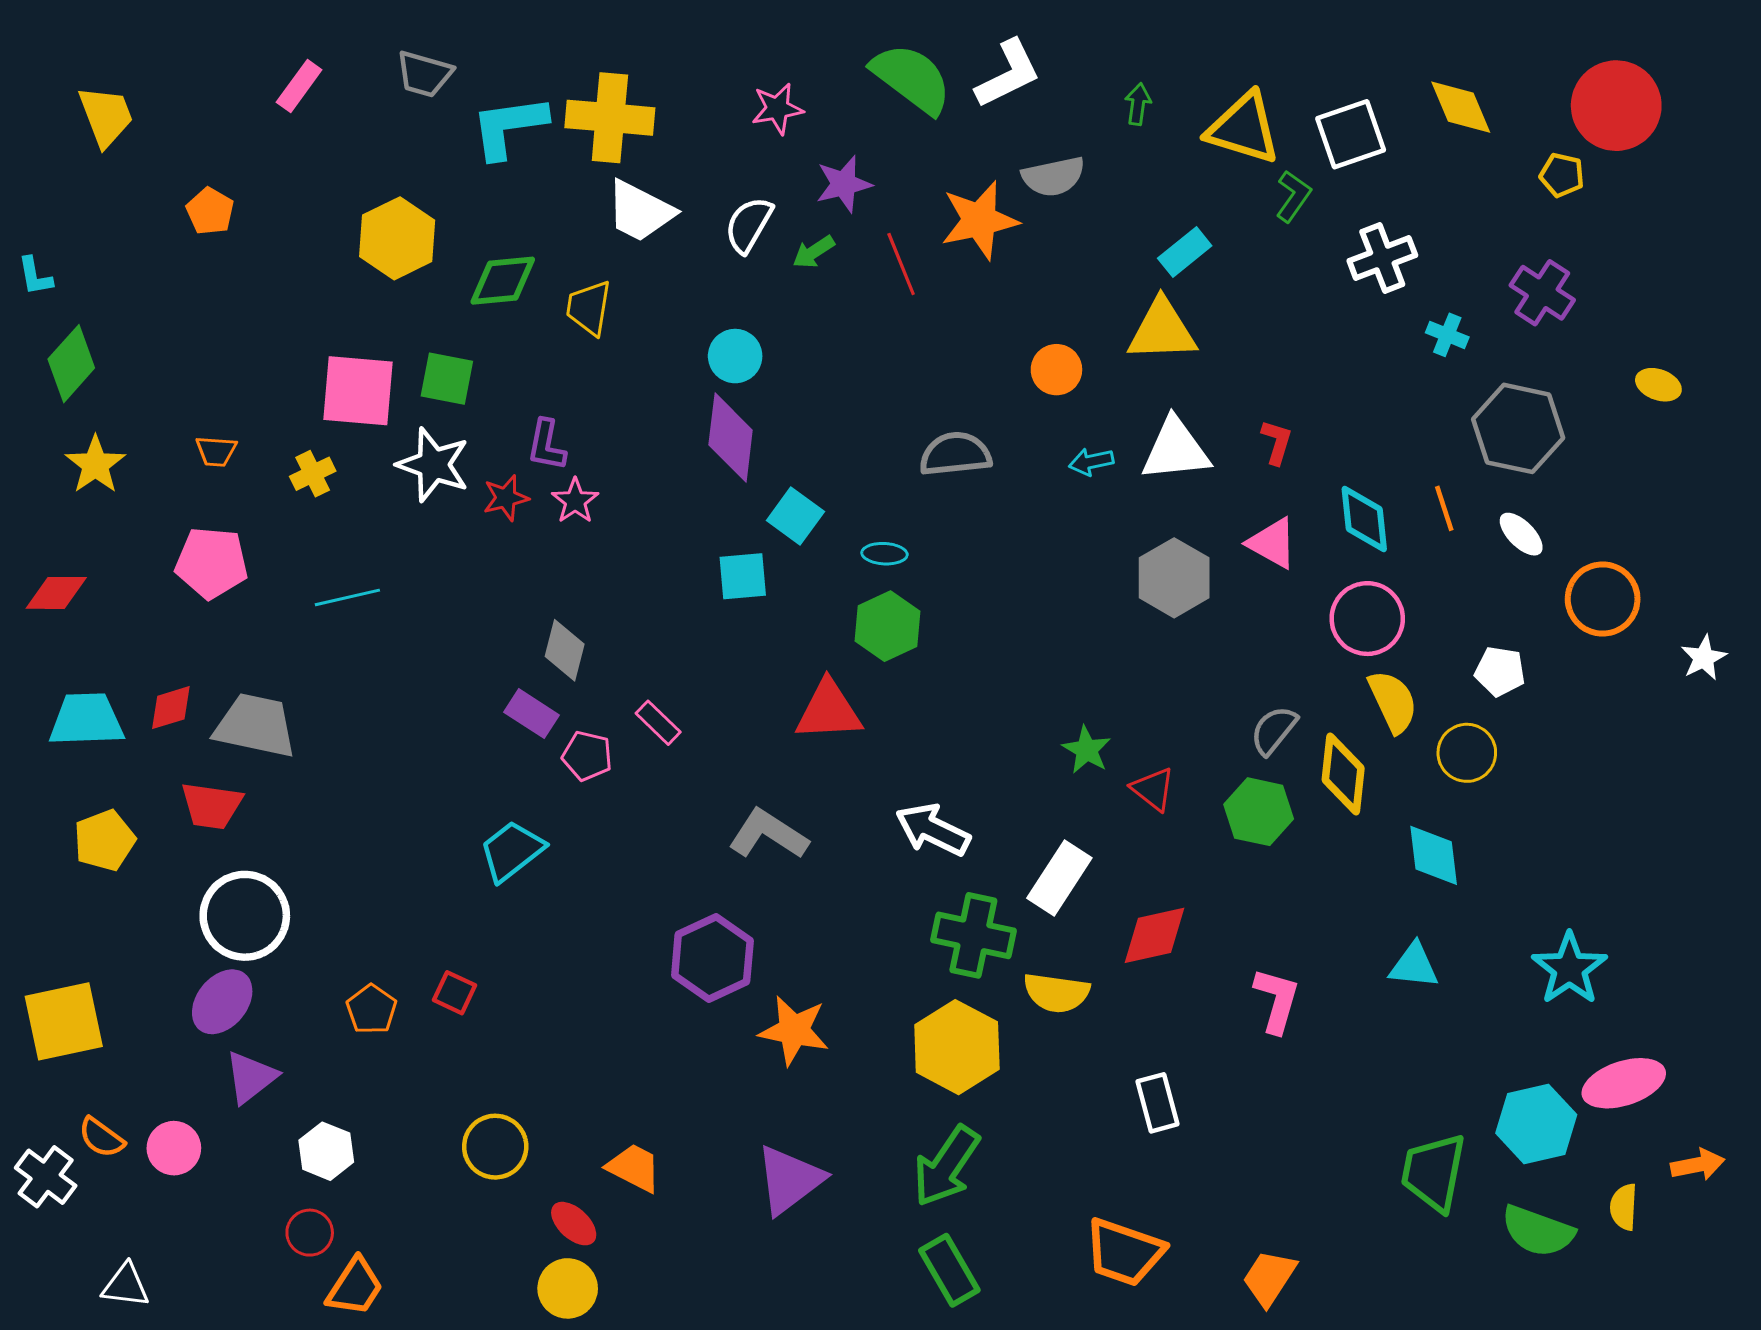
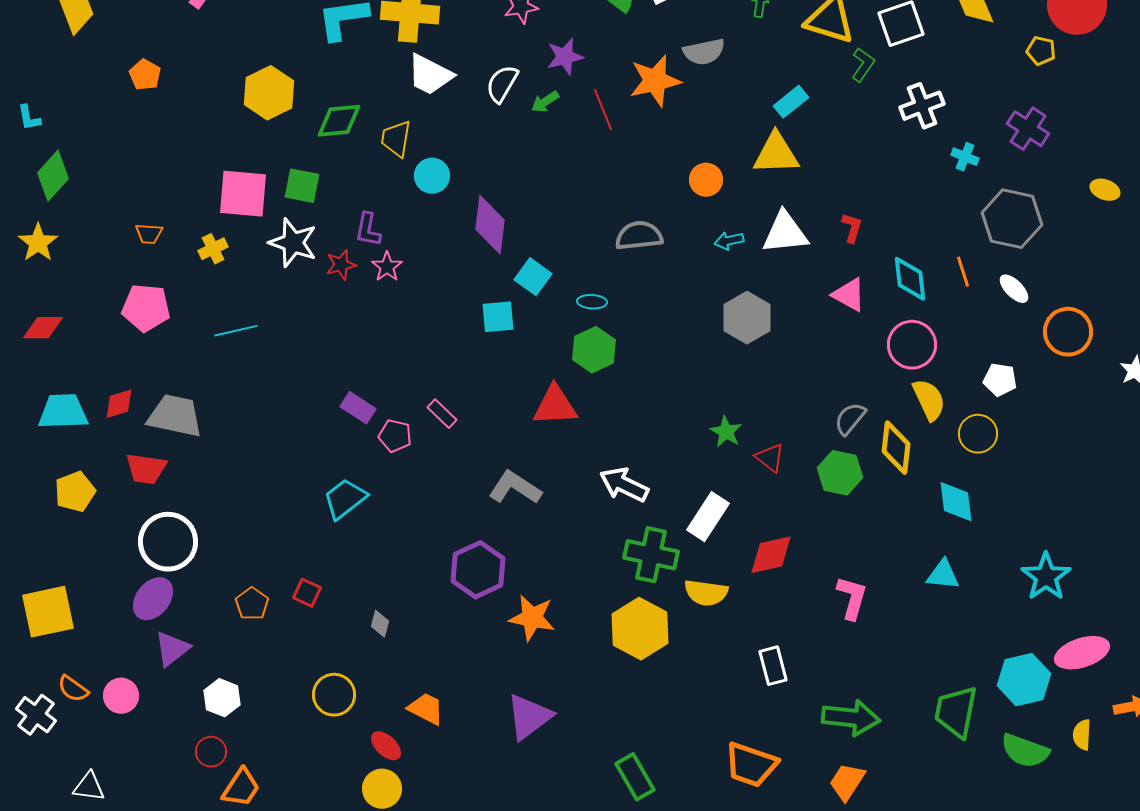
cyan circle: (735, 356) -> (432, 176), moved
yellow star: (95, 465) -> (38, 243), moved
gray hexagon: (1174, 578) -> (747, 318), moved
gray diamond: (565, 650) -> (380, 624), moved, size x0.7
green arrow: (946, 1166) -> (851, 718), moved, turned -118

